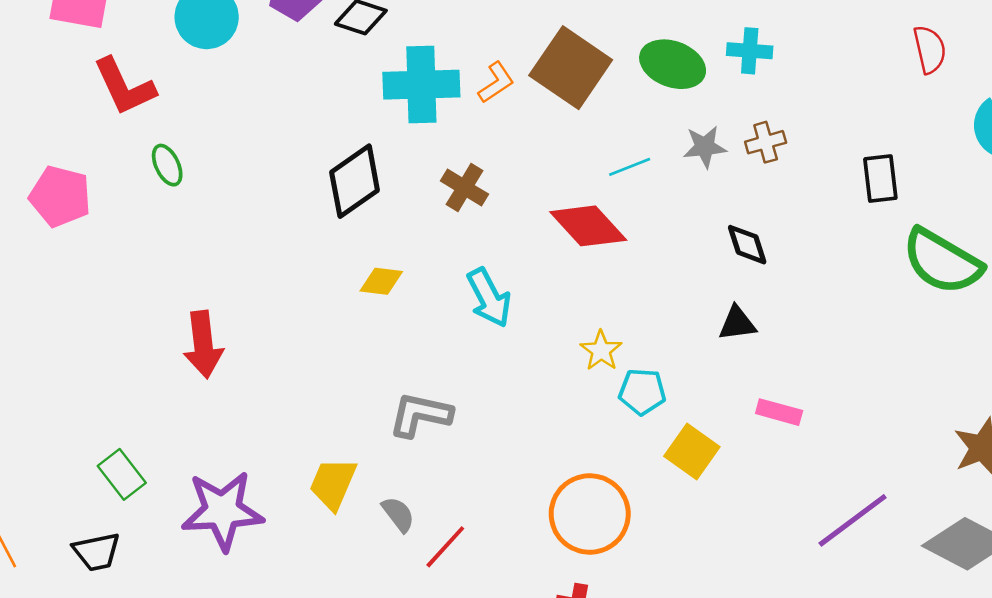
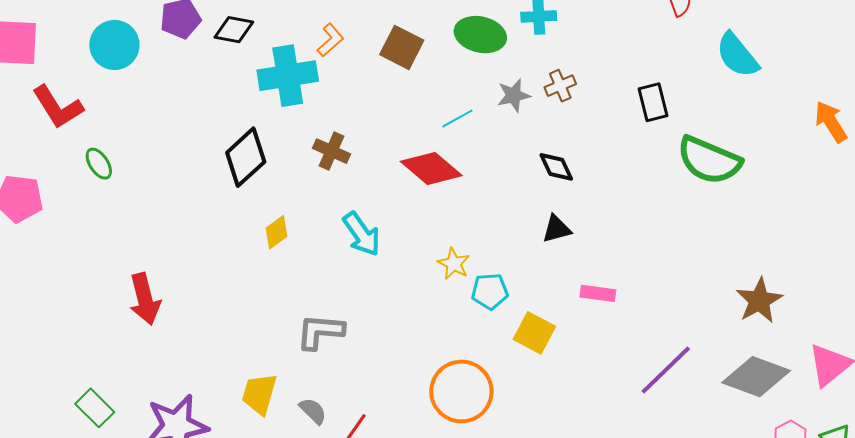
brown square: (571, 68) -> (402, 47), size x0.7
orange L-shape: (496, 83) -> (330, 40), moved
yellow diamond: (381, 281) -> (276, 232), turned -36

